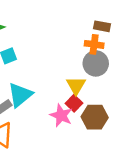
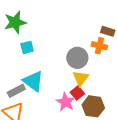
gray circle: (96, 63) -> (77, 58), moved
cyan triangle: (20, 95) -> (33, 81), turned -50

